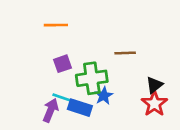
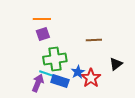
purple square: (63, 64) -> (43, 34), moved
green cross: (92, 78) -> (55, 59), moved
red star: (154, 104) -> (91, 78), moved

